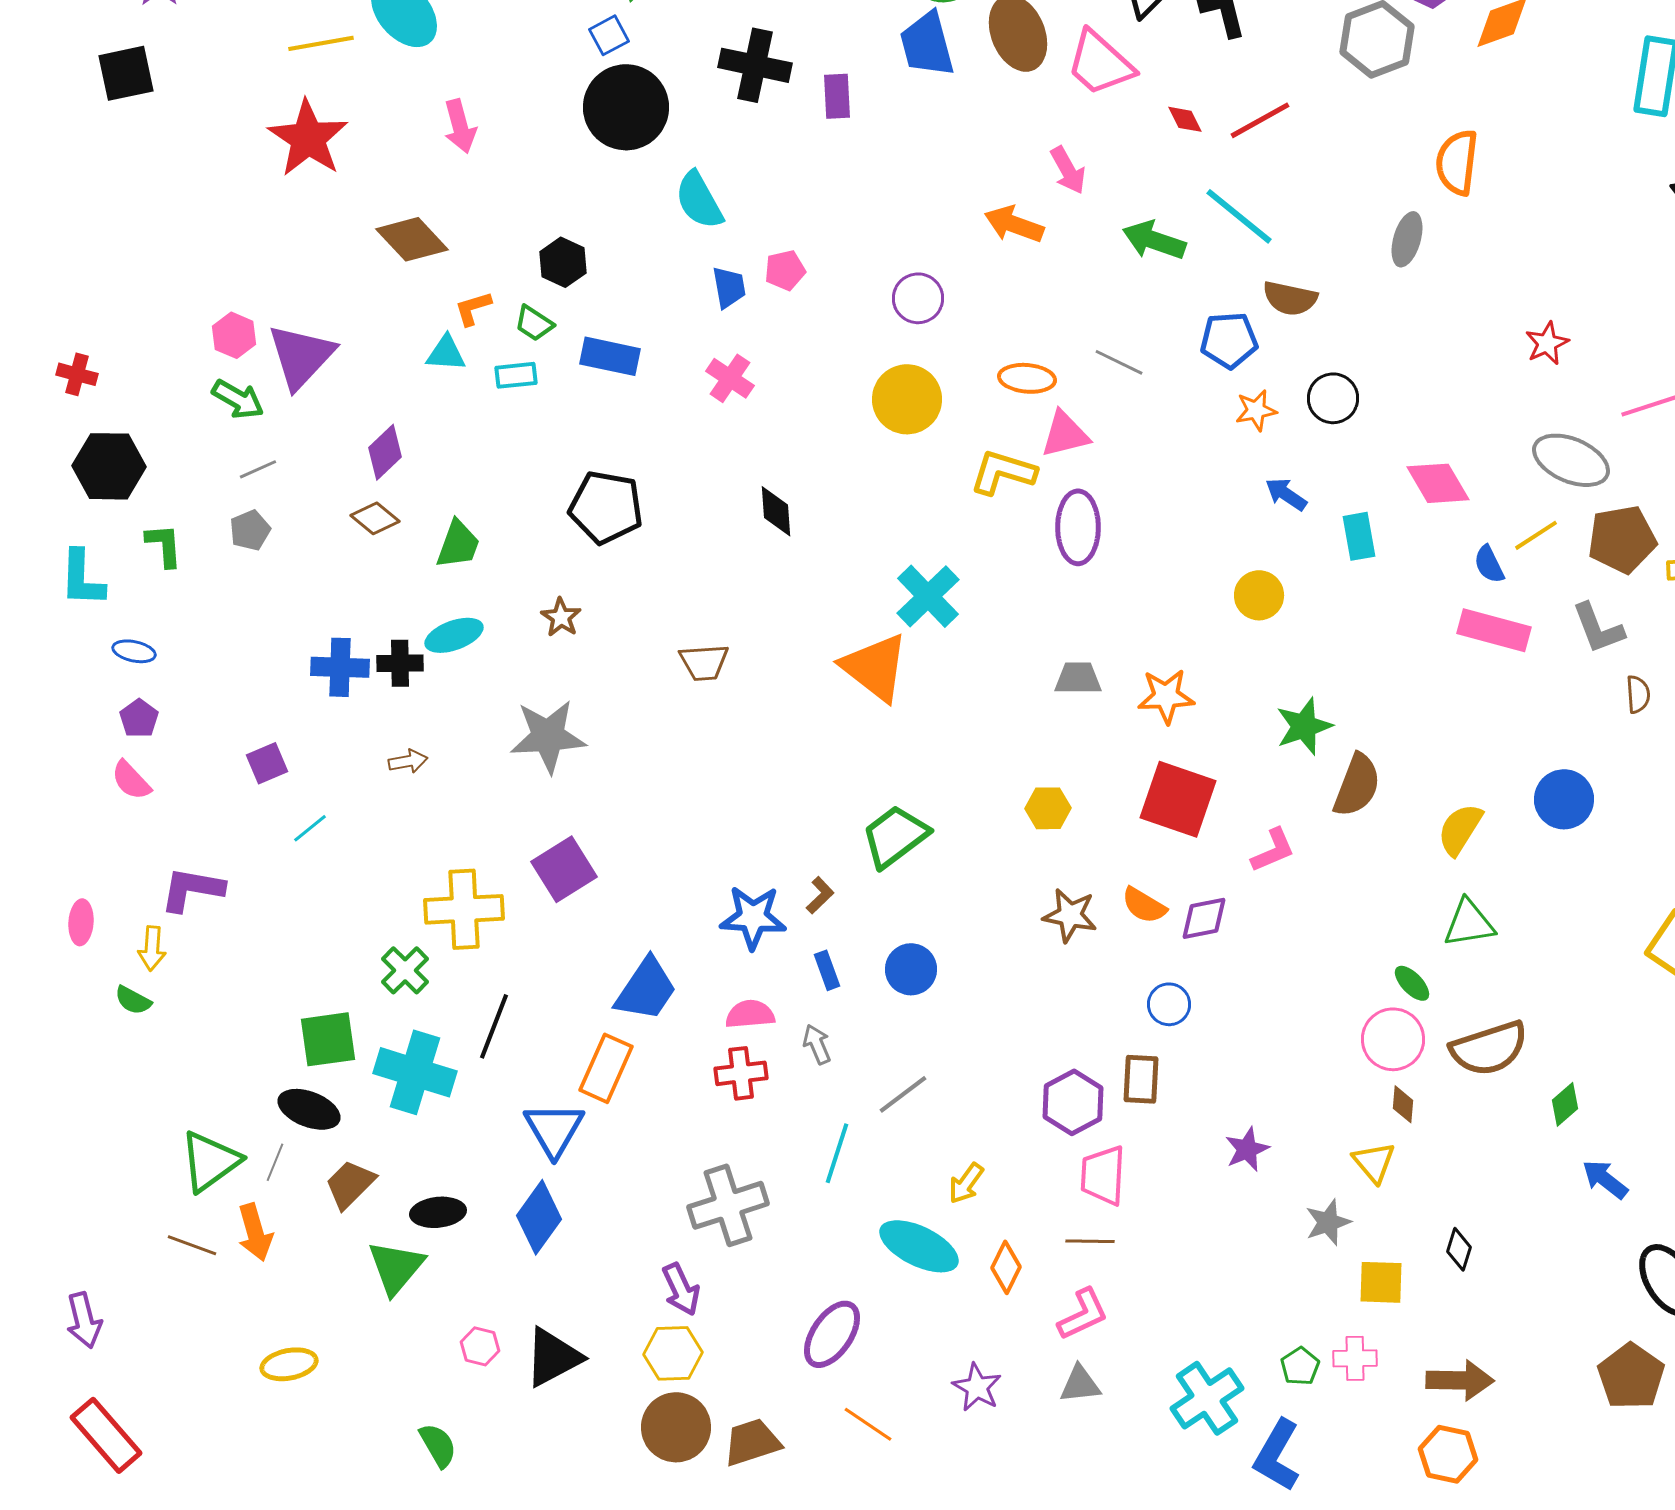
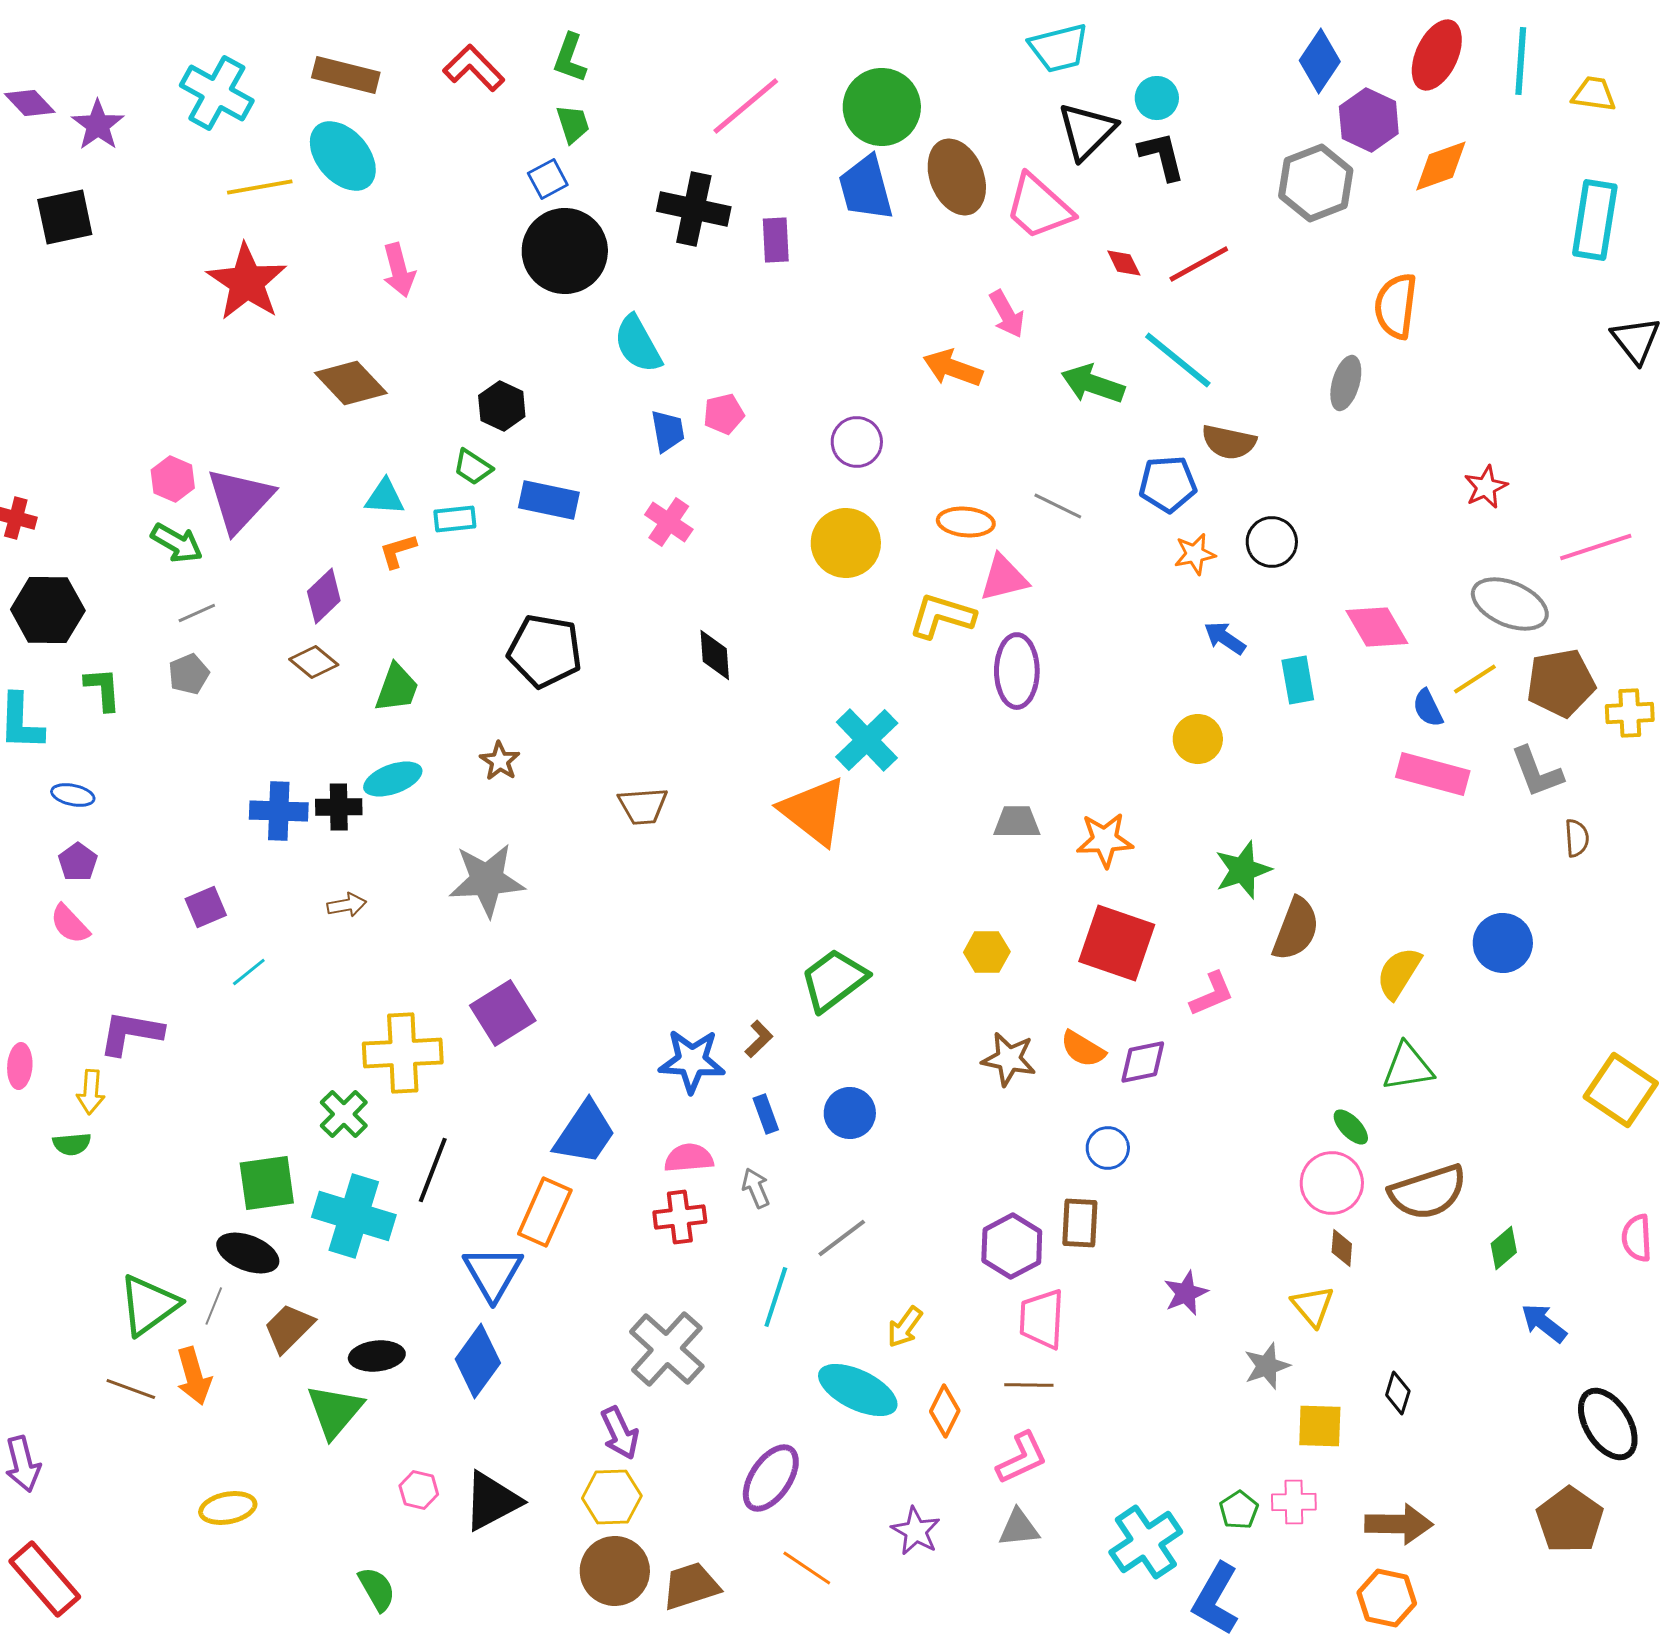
orange L-shape: (473, 308) -> (398, 551), moved
green semicircle: (133, 1000) -> (72, 1144), turned -33
gray cross: (728, 1205) -> (667, 1349), turned -30

